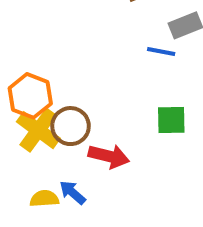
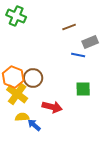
brown circle: (71, 126) -> (33, 78), moved
yellow semicircle: (44, 199) -> (22, 117), moved

